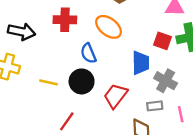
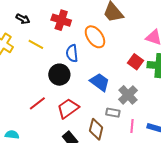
black arrow: (22, 32) -> (23, 19), size x0.6
blue trapezoid: (141, 63) -> (100, 82), moved, turned -70
yellow line: (49, 82) -> (36, 44), moved
red trapezoid: (115, 96) -> (68, 108), moved

